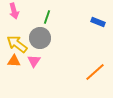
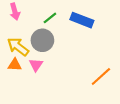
green line: (47, 17) -> (50, 18), turned 32
blue rectangle: (98, 22) -> (82, 20), moved, size x1.5

